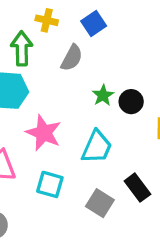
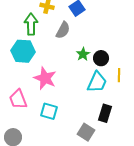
cyan trapezoid: (97, 147) -> (97, 82), moved
black rectangle: (137, 188) -> (105, 113), turned 54
gray square: (100, 203) -> (86, 132), moved

